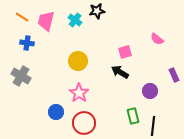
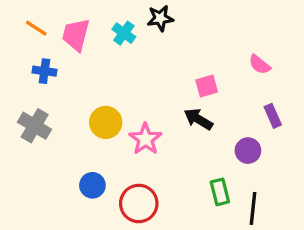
yellow circle: (78, 61) -> (106, 122), moved
purple rectangle: (174, 75) -> (273, 116), moved
pink star: (79, 93) -> (145, 139), moved

